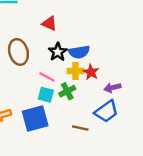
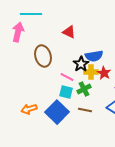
black star: (58, 52) -> (81, 64), moved
blue square: (35, 119) -> (57, 112), turned -30
brown line: (80, 128) -> (85, 110), moved

